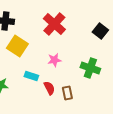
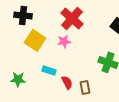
pink star: (54, 60) -> (64, 41), moved

